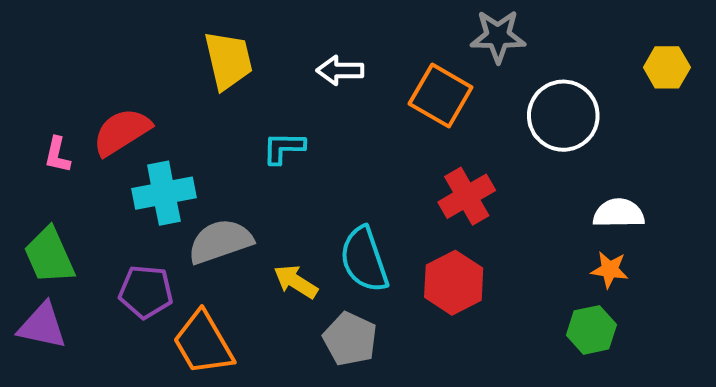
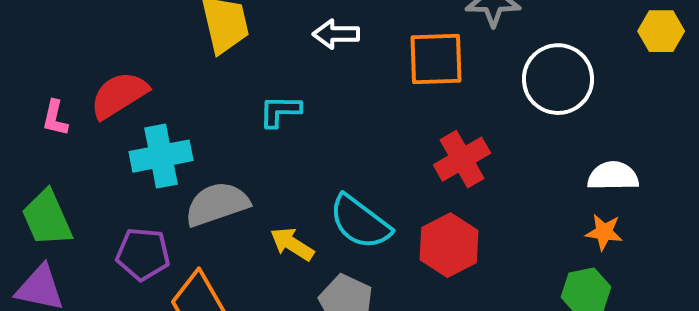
orange square: (441, 96) -> (436, 59), turned -32
cyan semicircle: (364, 260) -> (360, 222), turned -34

